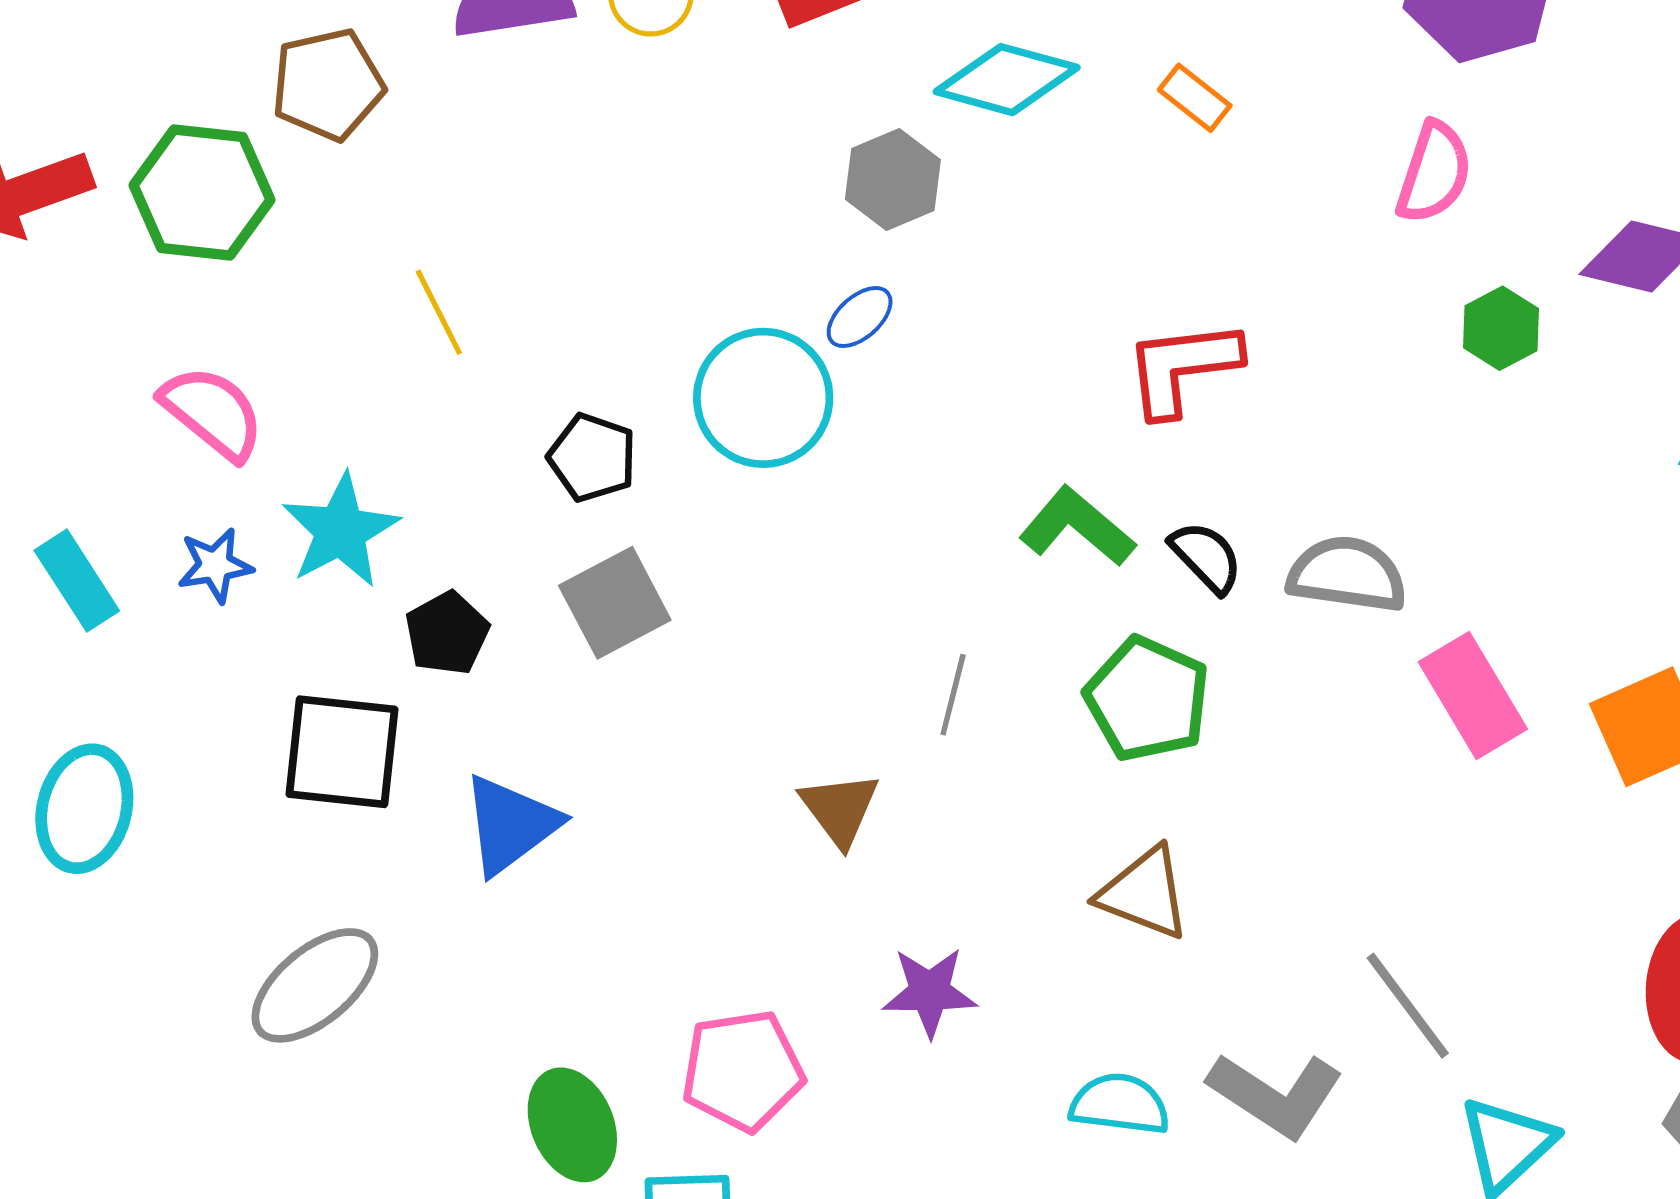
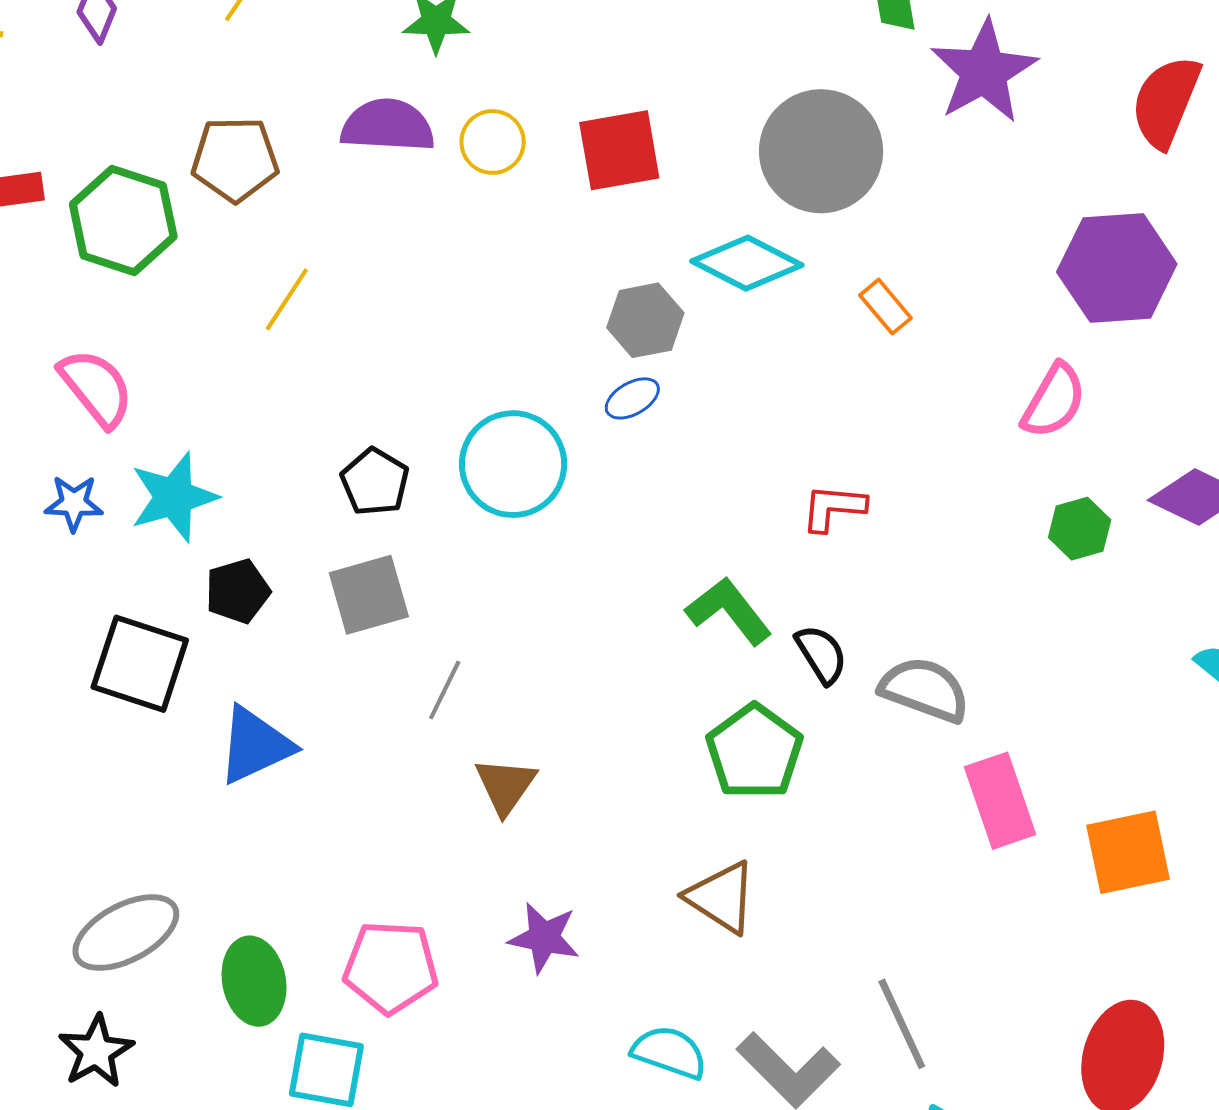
yellow line: (439, 312) -> (287, 299), moved, turned 48
blue ellipse: (860, 317) -> (632, 398), moved
red L-shape: (1182, 368) -> (833, 508), size x0.7
gray line: (953, 695) -> (445, 690), moved
gray ellipse: (315, 985) -> (126, 933), moved

